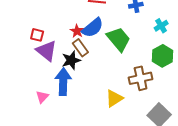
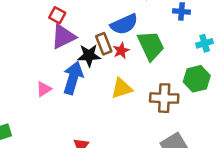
red star: (77, 31) -> (121, 51), moved
purple triangle: (47, 51) -> (63, 37), turned 40
yellow triangle: (114, 98) -> (122, 88), moved

